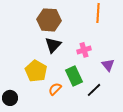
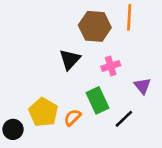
brown hexagon: (49, 20) -> (95, 26), moved
yellow pentagon: (36, 71) -> (43, 112), moved

